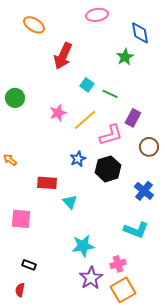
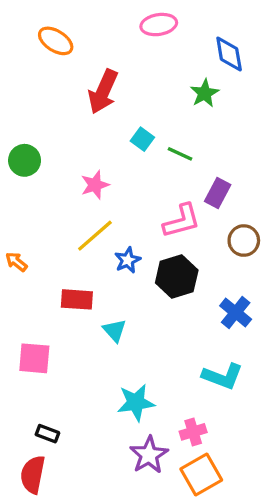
yellow line: (85, 120) -> (95, 236), moved
red semicircle: (20, 290) -> (33, 474), size x1.6

